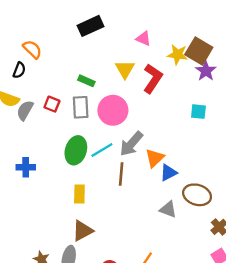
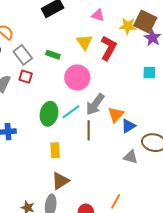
gray rectangle: (81, 107) -> (23, 55), moved, turned -30

